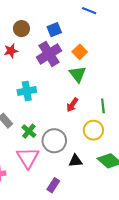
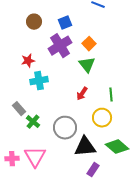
red star: (11, 51) -> (28, 61), moved
green cross: (29, 131) -> (33, 122), moved
pink triangle: (28, 158) -> (35, 157), moved
black triangle: (75, 161) -> (85, 147), size x1.6
purple rectangle: (53, 185) -> (93, 170), moved

